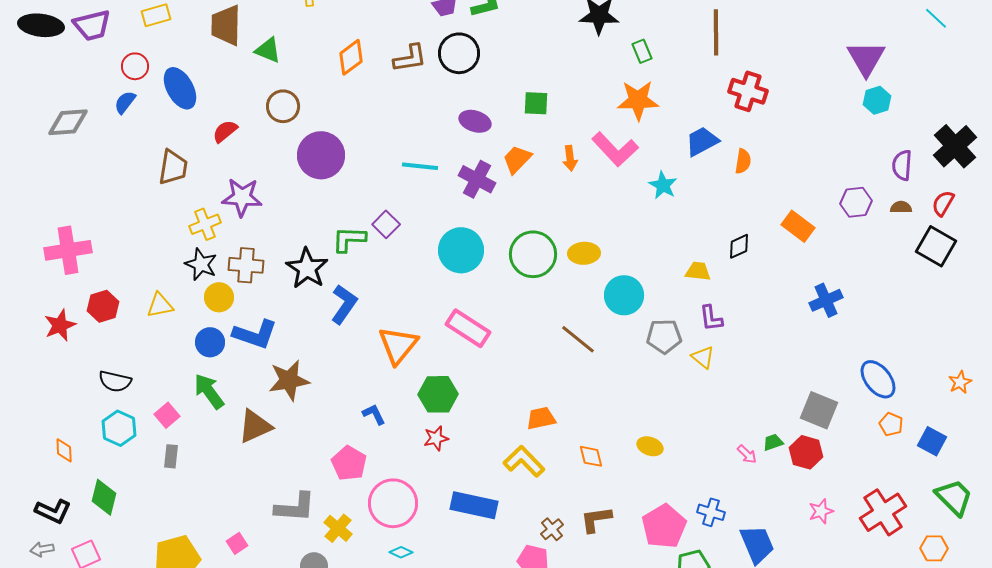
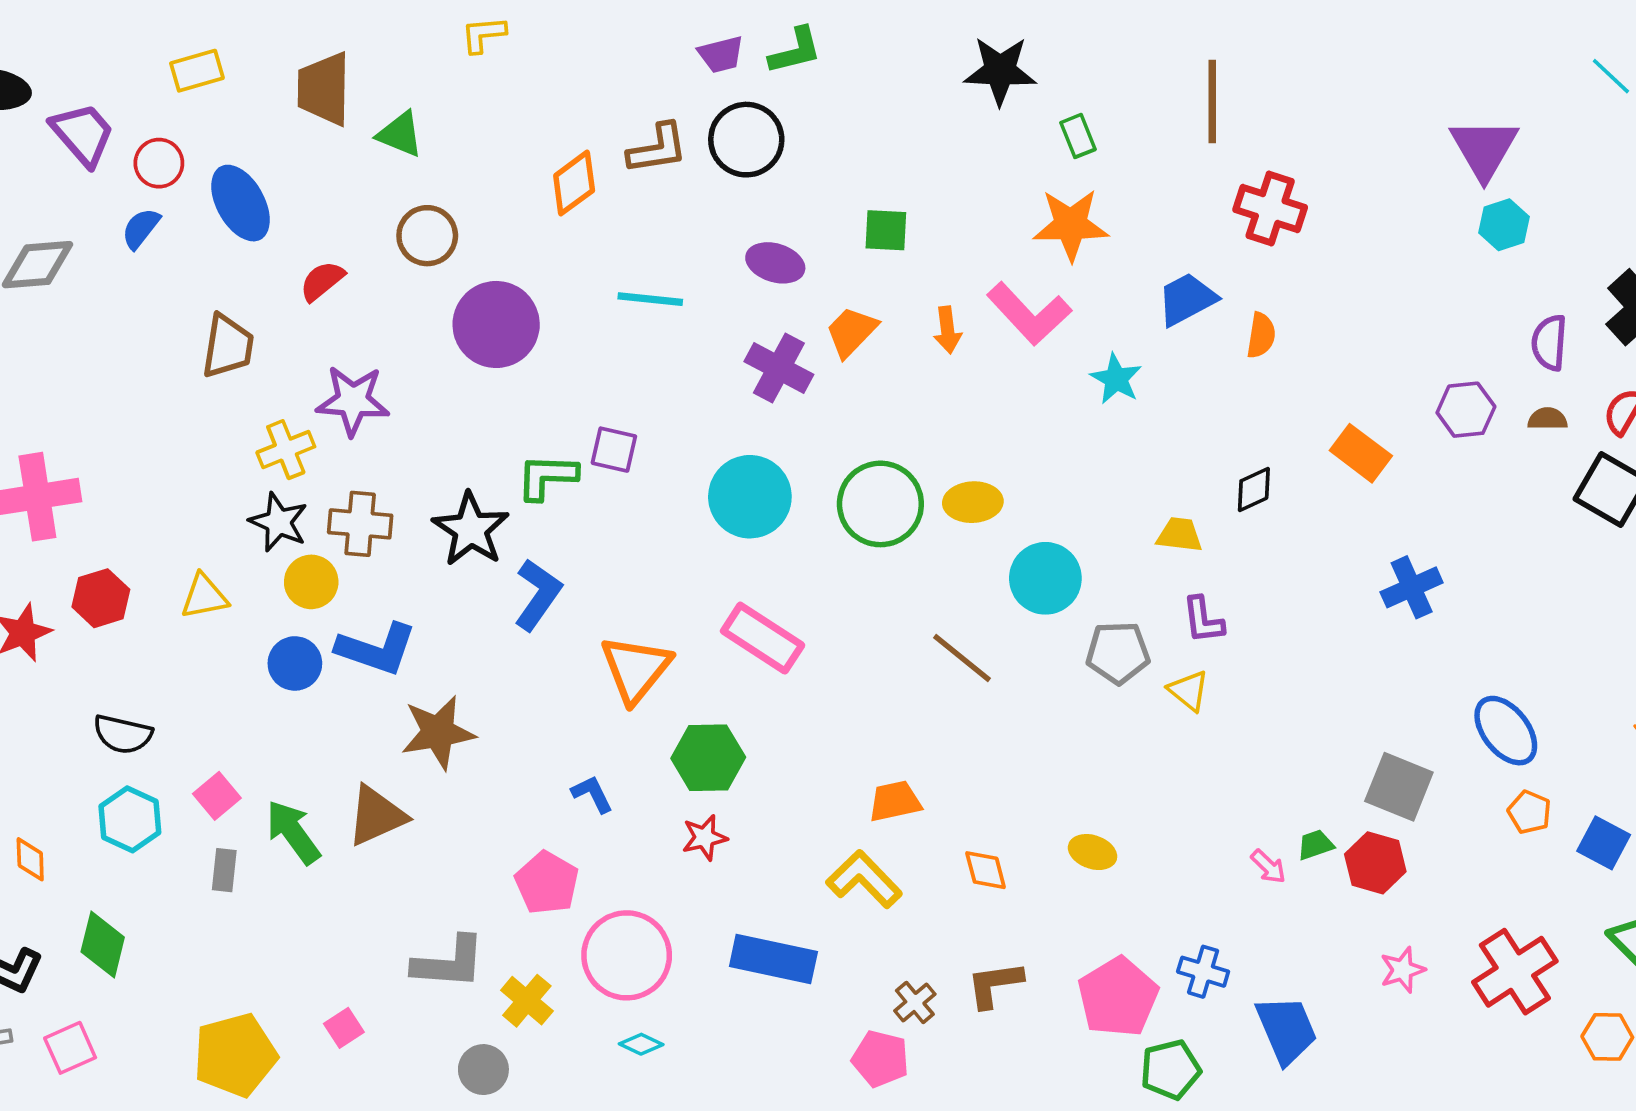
purple trapezoid: (92, 25) -> (83, 134), moved, turned -117
orange diamond: (351, 57) -> (574, 183), moved
cyan line: (420, 166) -> (650, 299), moved
purple square: (386, 224) -> (614, 450), turned -32
green arrow: (209, 391) -> (293, 832), moved

